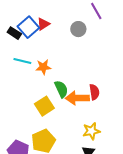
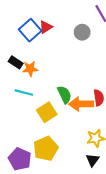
black rectangle: (14, 33) -> (16, 62), moved
cyan line: (22, 61) -> (24, 93), moved
orange star: (43, 67) -> (30, 69), moved

